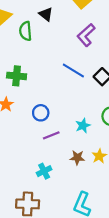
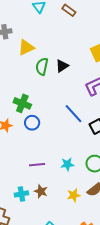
black triangle: (46, 14) -> (62, 66), moved, turned 32
blue circle: (41, 113) -> (32, 123), moved
brown star: (77, 158) -> (41, 191), moved

